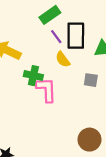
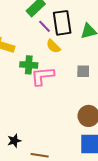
gray square: (91, 80) -> (83, 71), moved
pink L-shape: (46, 90) -> (42, 76), turned -85

